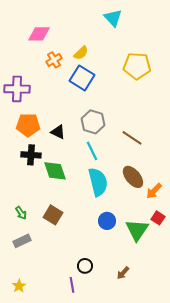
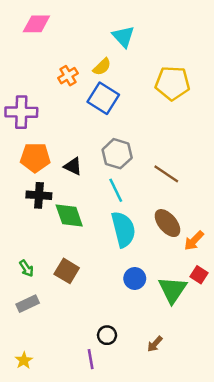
cyan triangle: (113, 18) -> (123, 37), moved
pink diamond: (39, 34) -> (36, 24), moved

